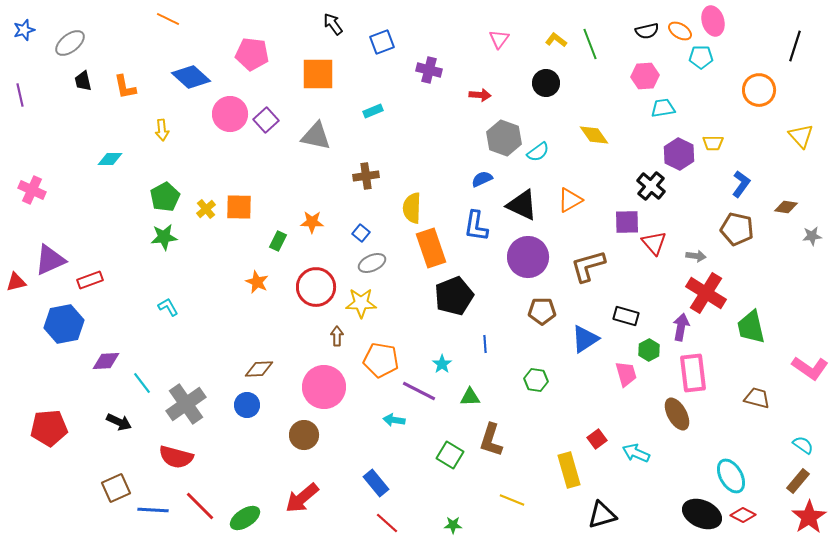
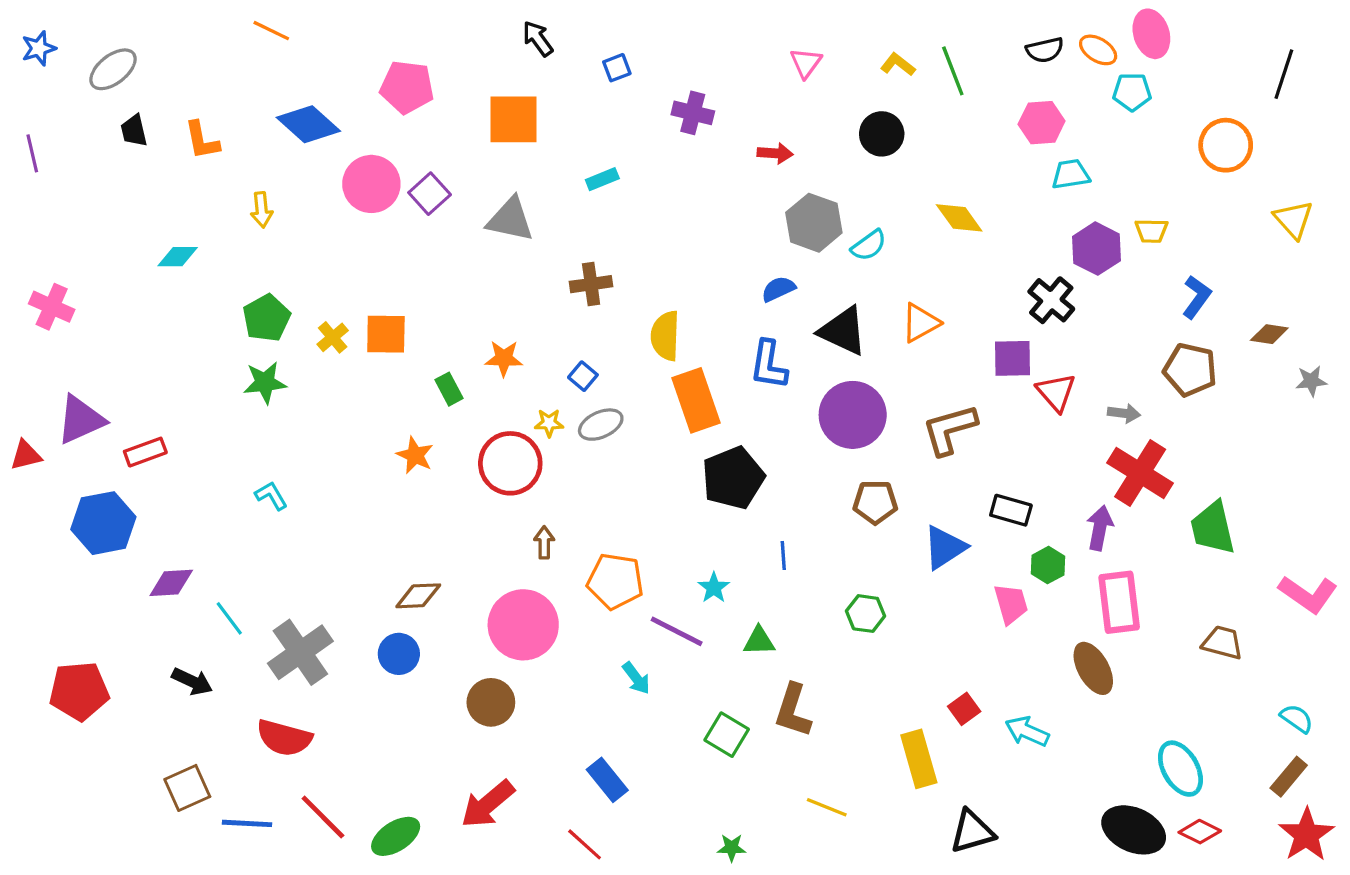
blue square: (382, 42) -> (617, 68), size x0.7
green rectangle: (278, 241) -> (449, 389), turned -54
yellow star: (361, 303) -> (549, 423), moved, size x0.6
cyan arrow: (394, 420) -> (636, 678), turned -135
red line: (387, 523) -> (585, 844), moved

